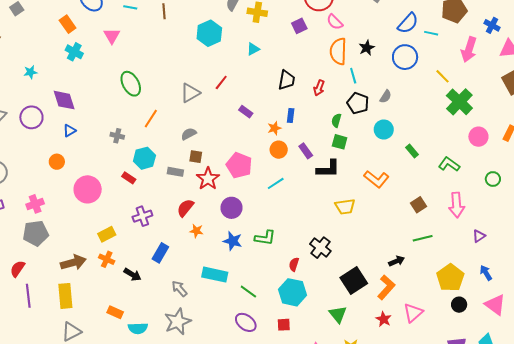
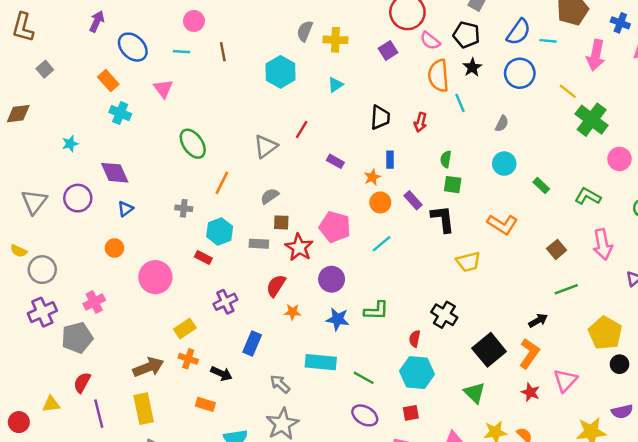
black pentagon: (358, 103) -> (466, 35), moved
black L-shape: (328, 169) -> (443, 219), turned -90
gray pentagon: (36, 233) -> (77, 338), moved
orange rectangle: (115, 312) -> (205, 404), moved

